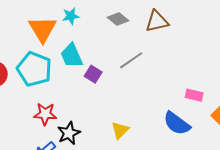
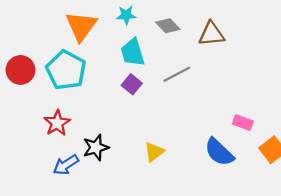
cyan star: (71, 16) -> (126, 15), moved
cyan trapezoid: (72, 56) -> (133, 52), moved
red star: (45, 114) -> (57, 123), moved, turned 30

